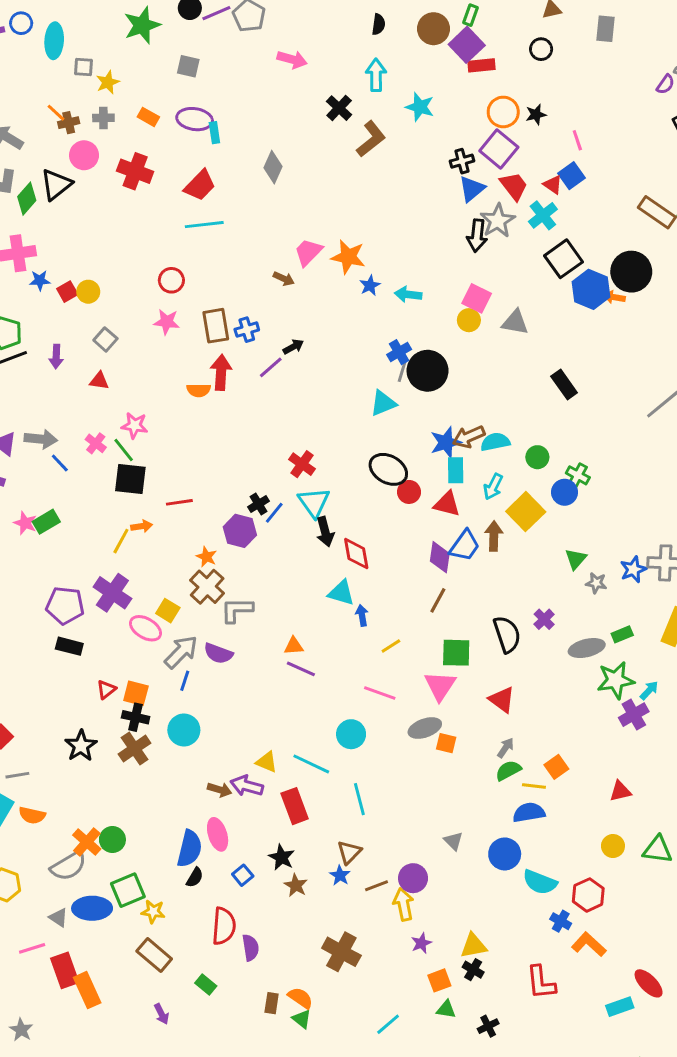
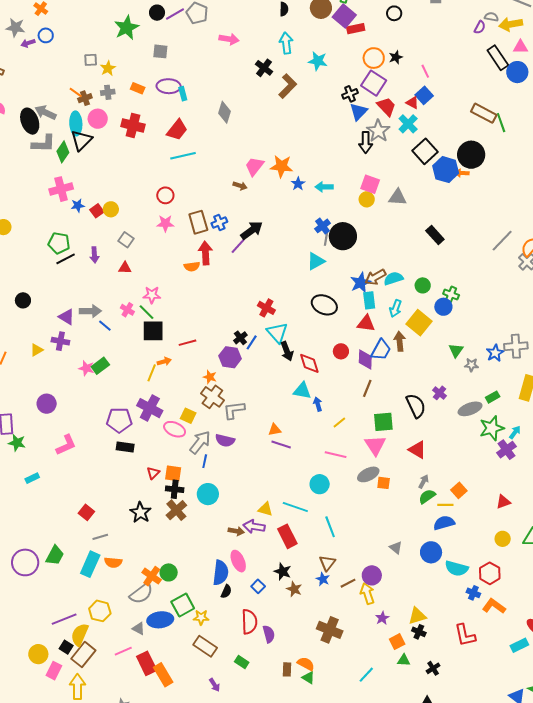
cyan ellipse: (54, 41) -> (76, 123), moved
black arrow: (293, 347) -> (252, 230), size x1.6
red circle: (409, 492) -> (341, 351), moved

